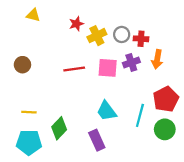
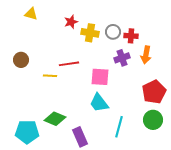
yellow cross: (97, 36) -> (90, 33), turned 36
pink square: (108, 68) -> (100, 77), moved
yellow line: (29, 112) -> (50, 76), moved
cyan line: (140, 115) -> (119, 127), moved
green diamond: (59, 128) -> (55, 119), turned 70
purple rectangle: (97, 140) -> (80, 137), moved

